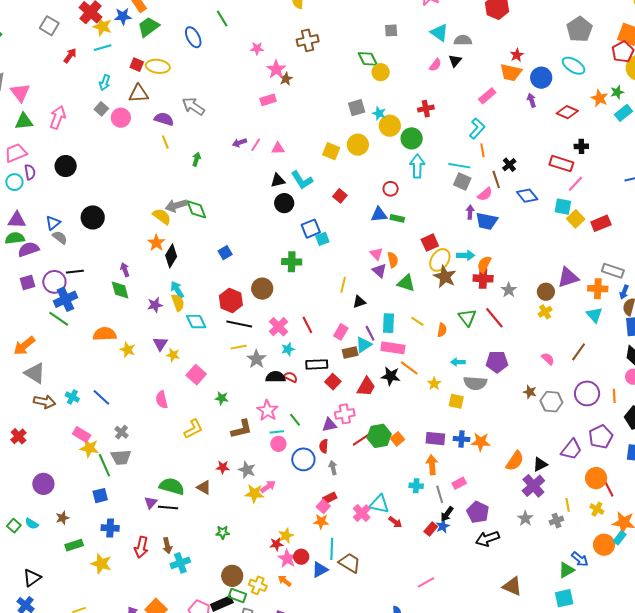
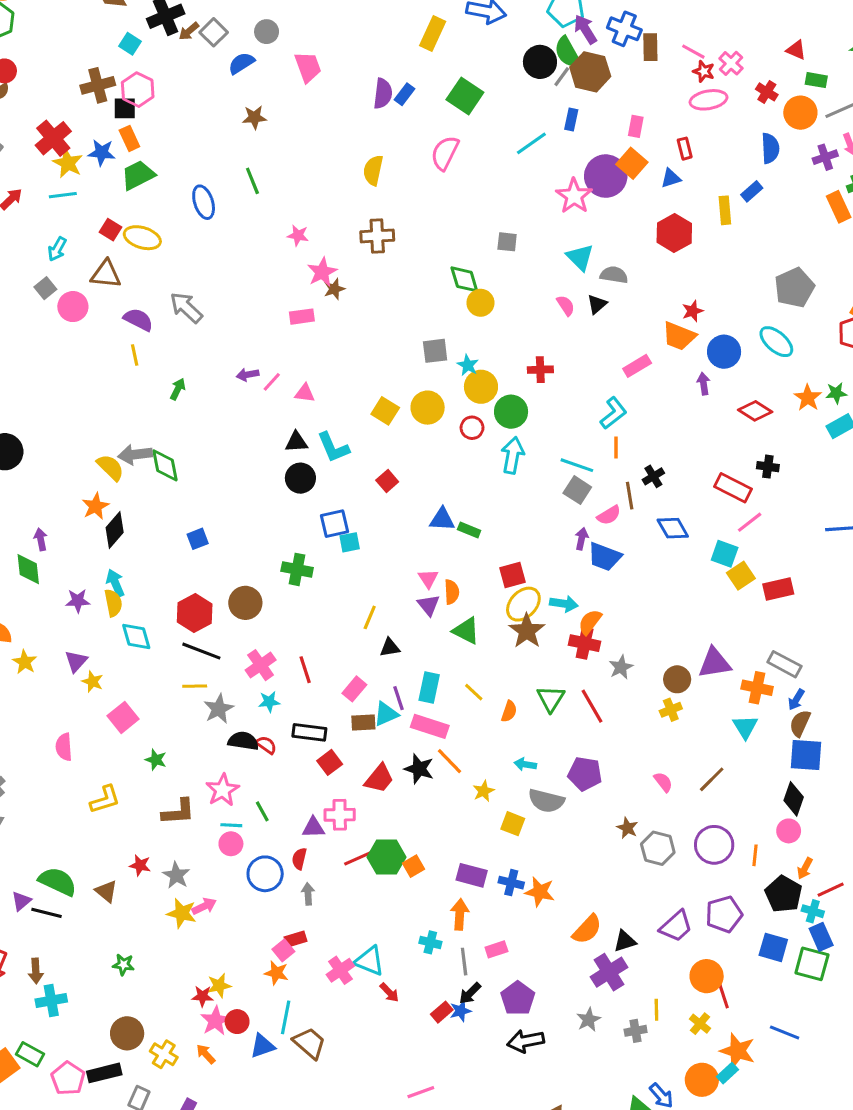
pink semicircle: (435, 65) -> (566, 305), turned -80
red circle: (391, 189) -> (472, 428), moved
green rectangle: (237, 596) -> (30, 1054), moved

